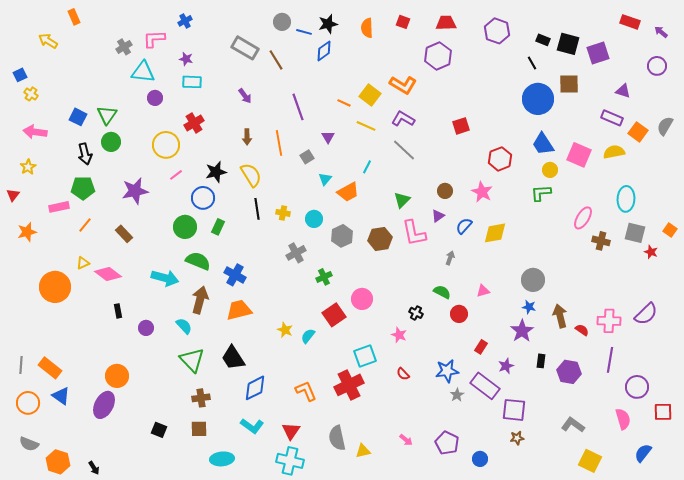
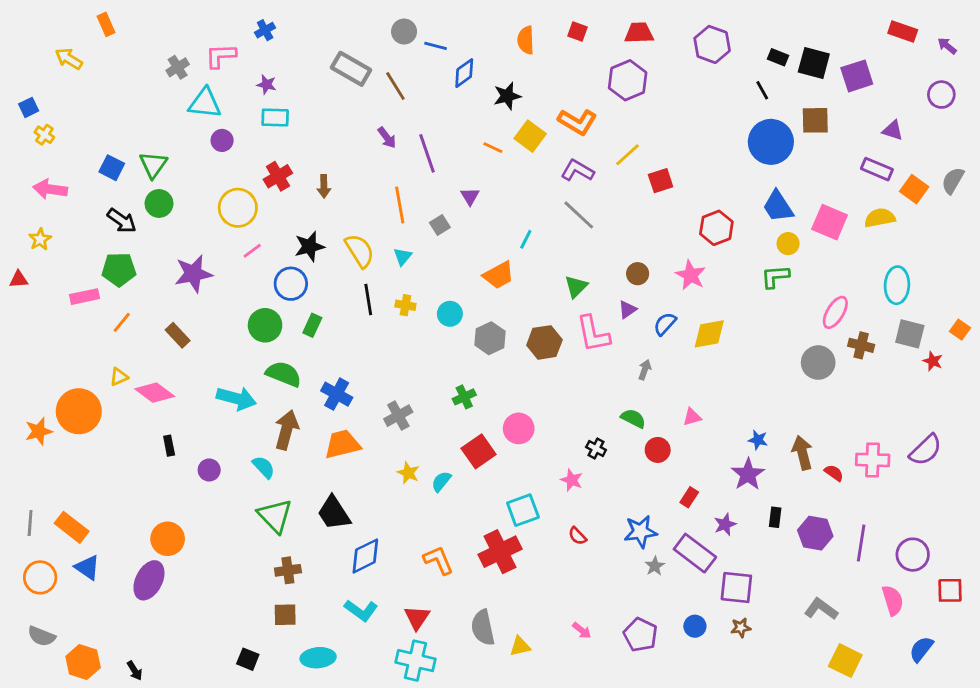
black star: (328, 24) -> (507, 96), moved
purple arrow: (245, 96) -> (387, 138), moved
yellow line: (366, 126) -> (628, 155), moved, turned -66
brown arrow: (247, 137) -> (324, 186), moved
black arrow: (85, 154) -> (122, 221), turned -40
cyan triangle: (325, 179) -> (403, 256), moved
red triangle: (13, 195) -> (19, 279), turned 48
orange star: (27, 232) -> (39, 431), moved
gray cross: (296, 253) -> (398, 416), moved
gray circle: (533, 280) -> (818, 363), moved
purple line: (610, 360) -> (861, 543), moved
black square: (159, 430) -> (248, 659), moved
blue circle: (480, 459) -> (695, 626), moved

